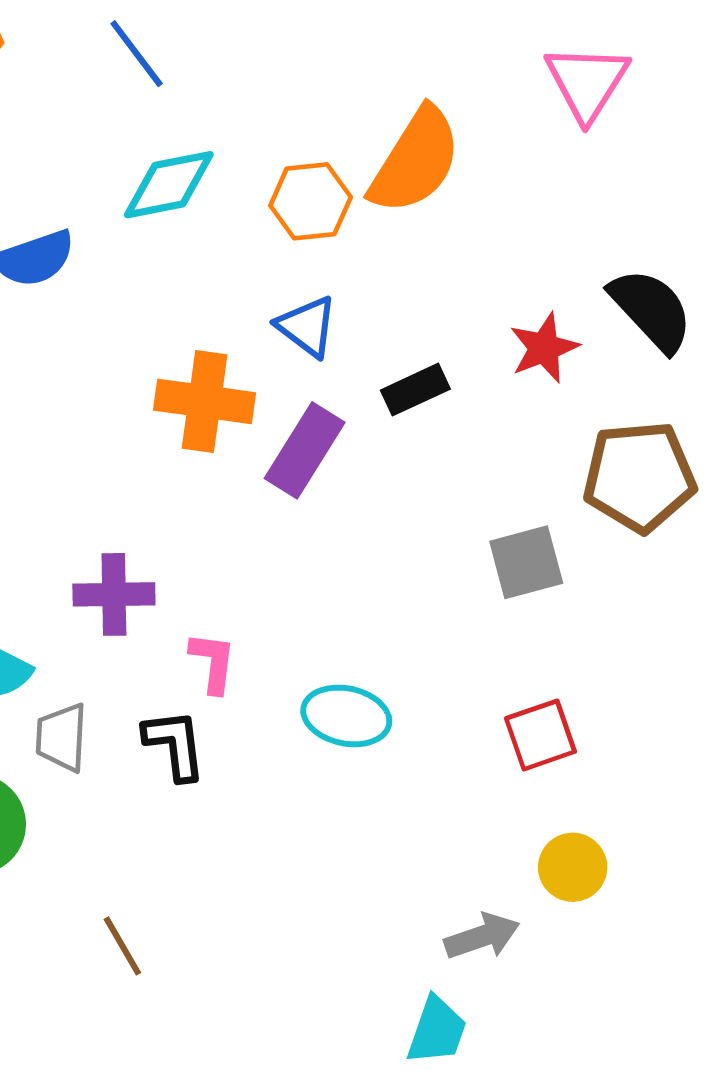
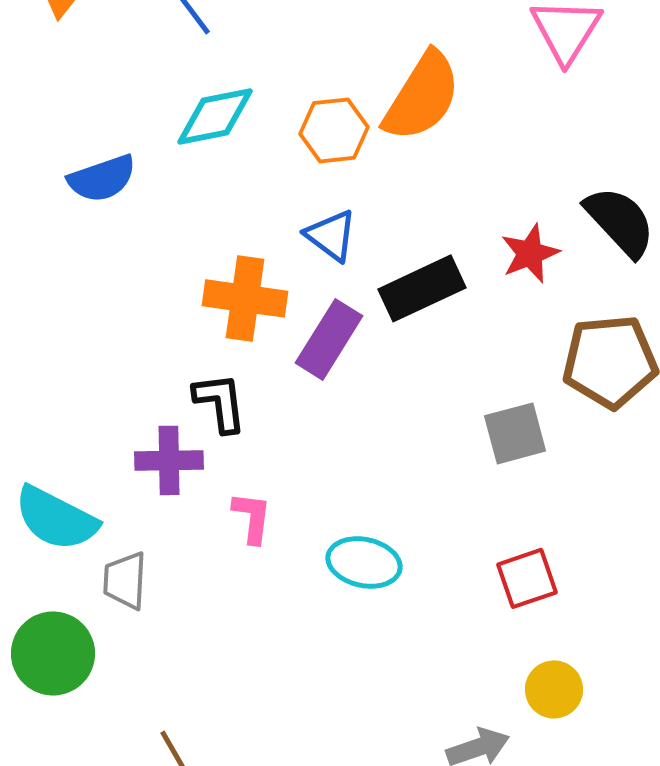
black rectangle: (415, 390) -> (422, 288), size x1.5
black L-shape: (175, 745) -> (220, 402), moved

